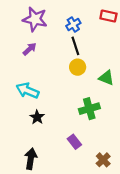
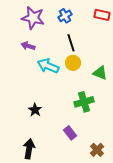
blue cross: (73, 25) -> (65, 16), moved
purple arrow: (30, 49) -> (28, 46), turned -120
cyan arrow: (28, 91) -> (48, 66), moved

